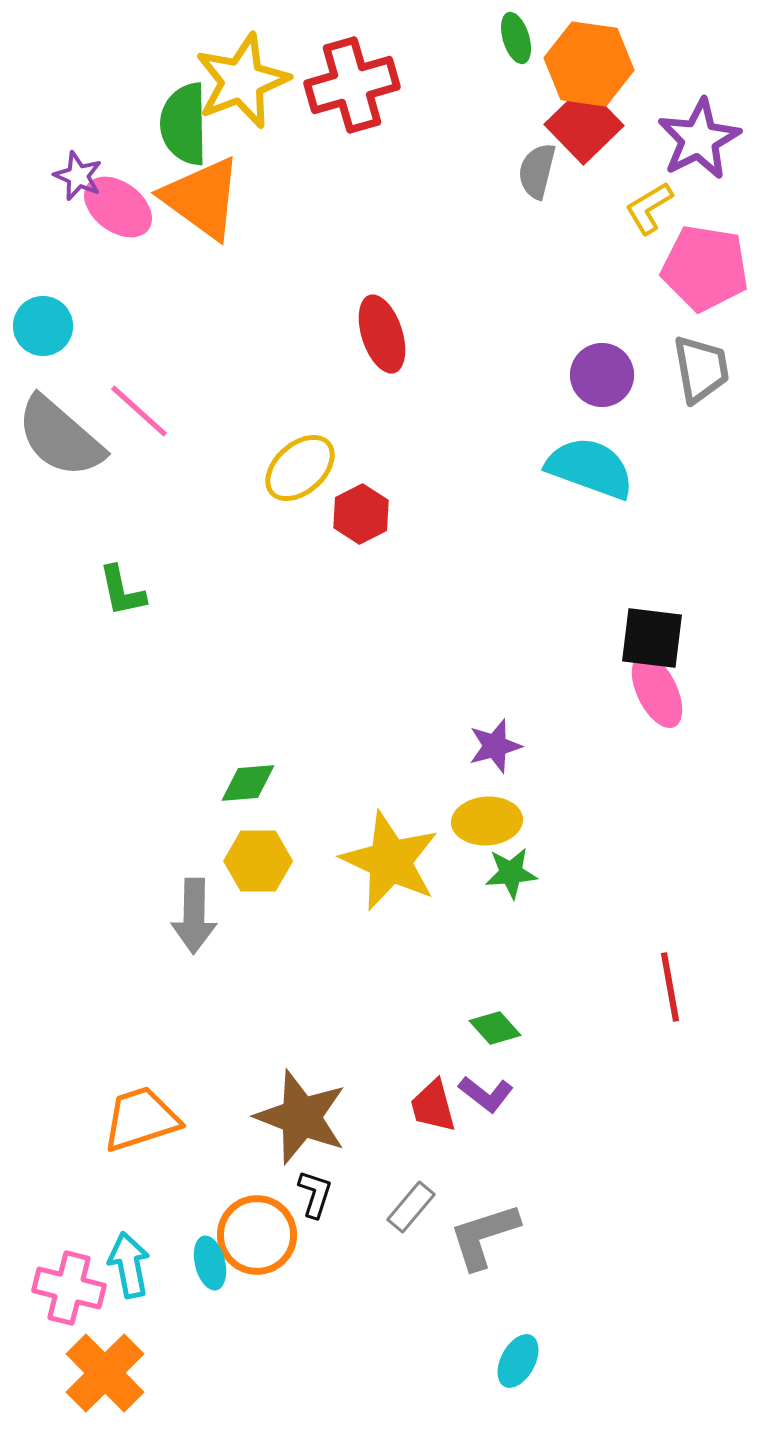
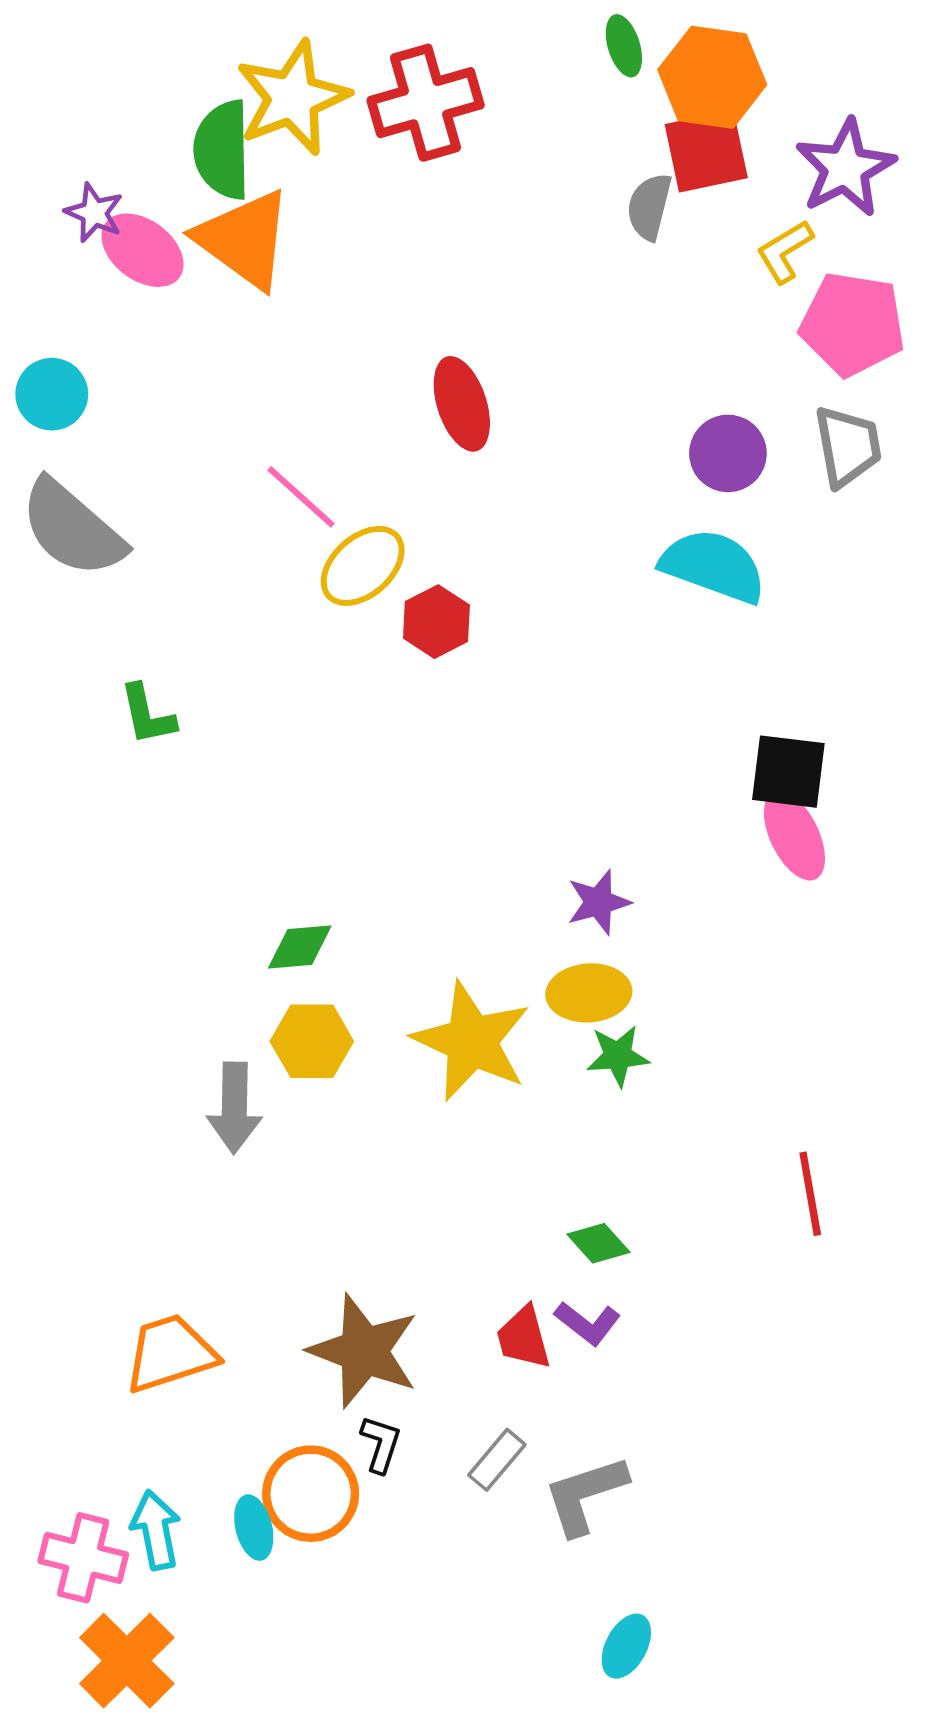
red square: (584, 125) -> (706, 151), turned 32
pink line: (139, 411) -> (301, 497), moved

